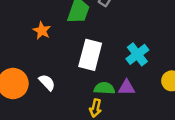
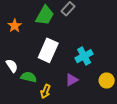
green semicircle: (104, 88) -> (29, 77), moved
purple triangle: (127, 88) -> (72, 80), turned -40

